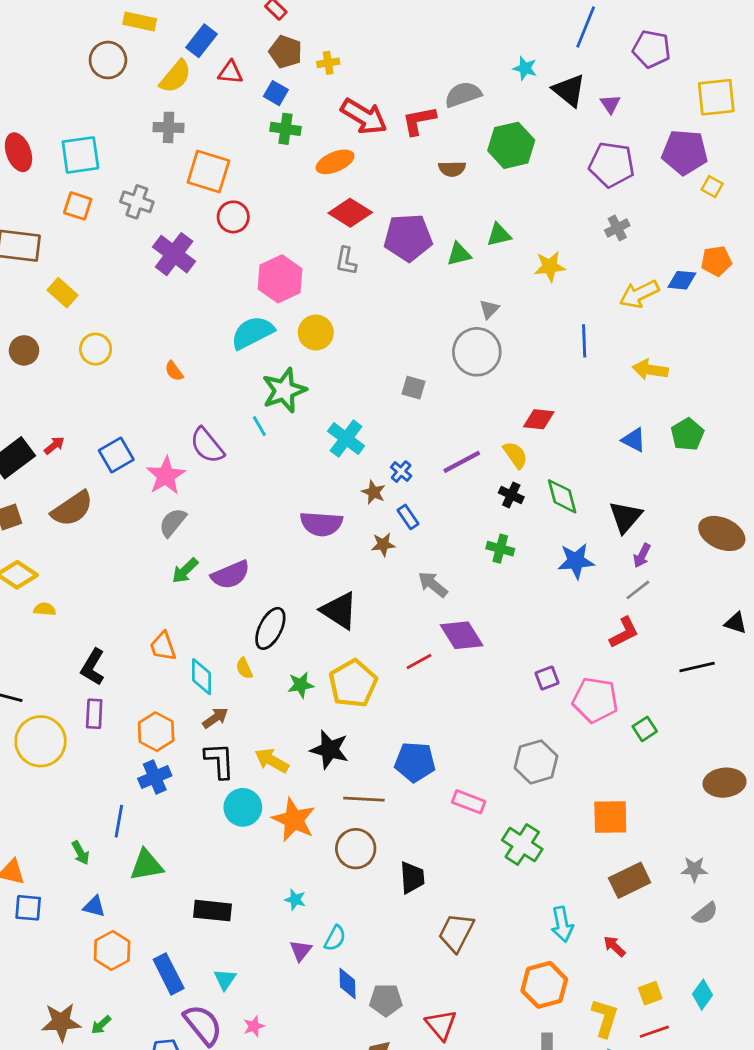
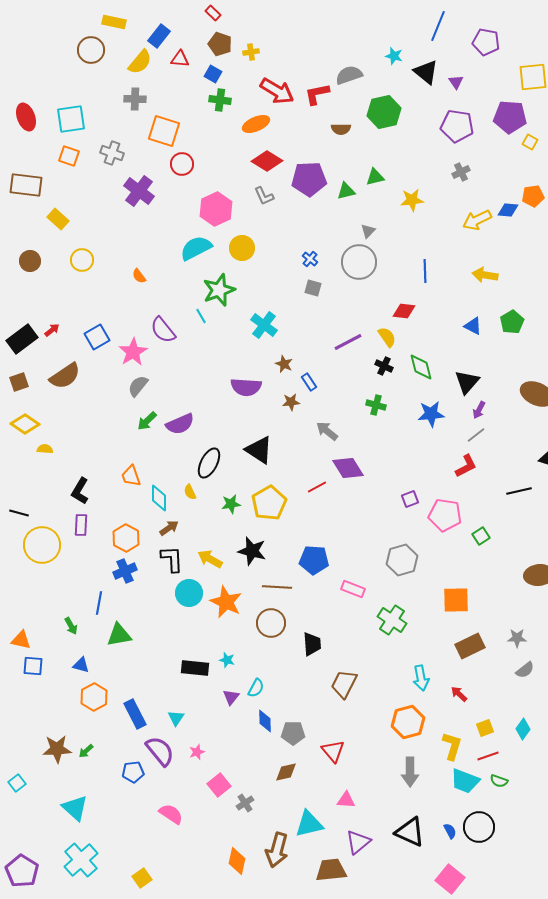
gray L-shape: (346, 261) -> (264, 196), turned -35
blue line: (584, 341) -> (425, 271), moved
blue cross: (401, 472) -> (310, 259), moved
black rectangle: (213, 911) -> (195, 668), moved

